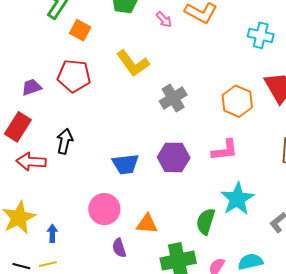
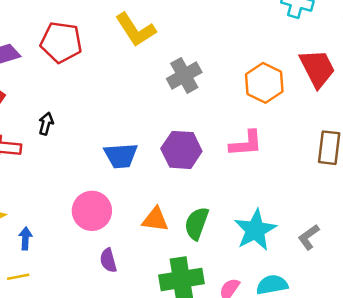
black arrow: (65, 141) -> (46, 124), size x0.7
cyan star: (237, 199) -> (255, 230), moved
green semicircle: (206, 221) -> (197, 223), moved
orange triangle: (147, 224) -> (155, 219), moved

